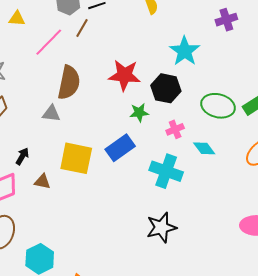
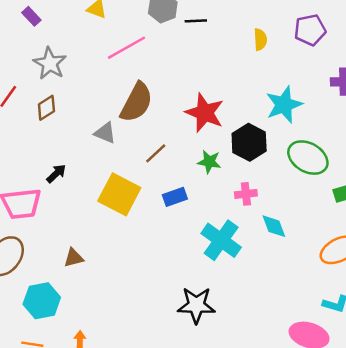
brown line: (82, 28) -> (156, 153), moved
green ellipse: (218, 106) -> (308, 158), moved
blue rectangle: (120, 148) -> (175, 197), size x0.7
brown triangle: (42, 182) -> (74, 258), moved, turned -42

